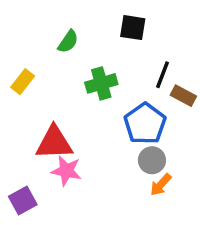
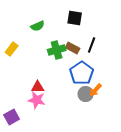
green semicircle: (68, 42) -> (38, 26), turned 32
brown rectangle: (183, 96) -> (73, 48), moved
red triangle: (54, 143) -> (38, 87), moved, size x0.6
orange arrow: (161, 185) -> (96, 90), moved

